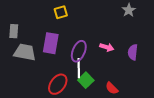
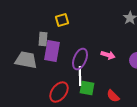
gray rectangle: (14, 31) -> (43, 39), moved
green square: (86, 80) -> (87, 88), turned -35

